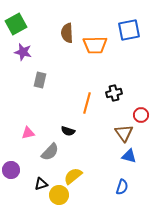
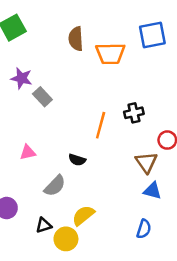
purple star: (23, 52) -> (21, 78), moved
gray rectangle: (40, 80) -> (42, 97), turned -56
pink triangle: (28, 133) -> (28, 152), moved

